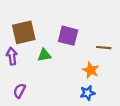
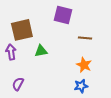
purple square: (68, 36) -> (63, 15), moved
brown line: (104, 48) -> (85, 38), moved

